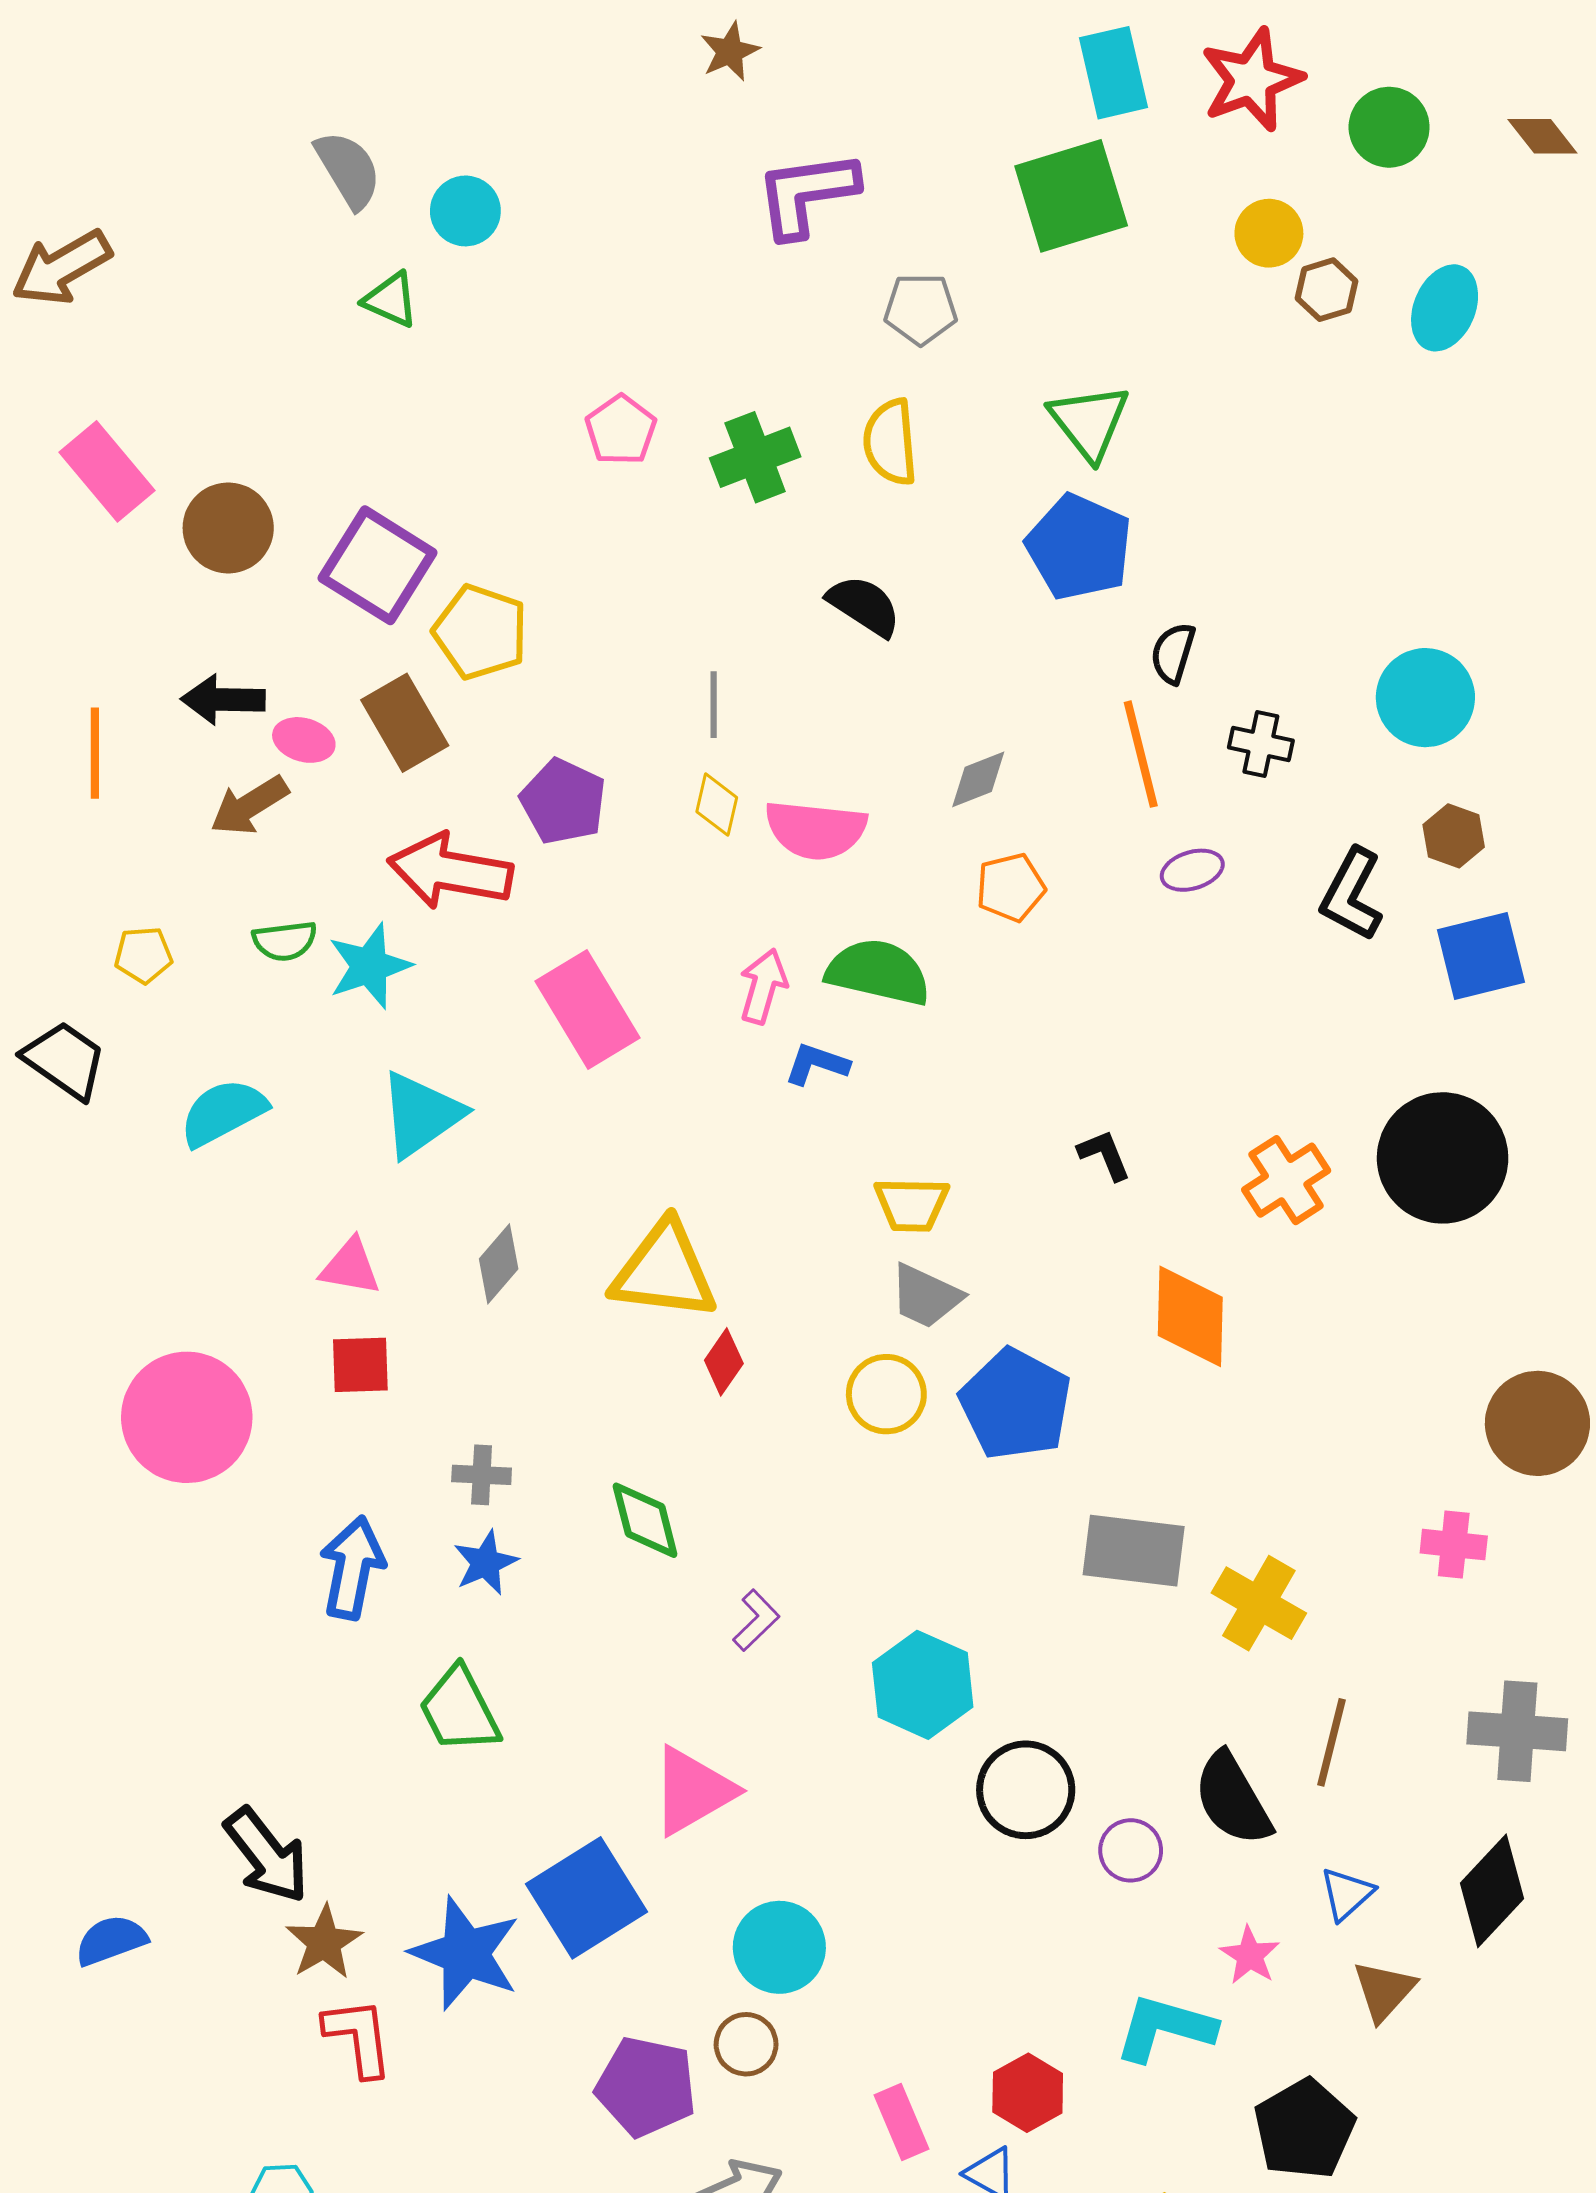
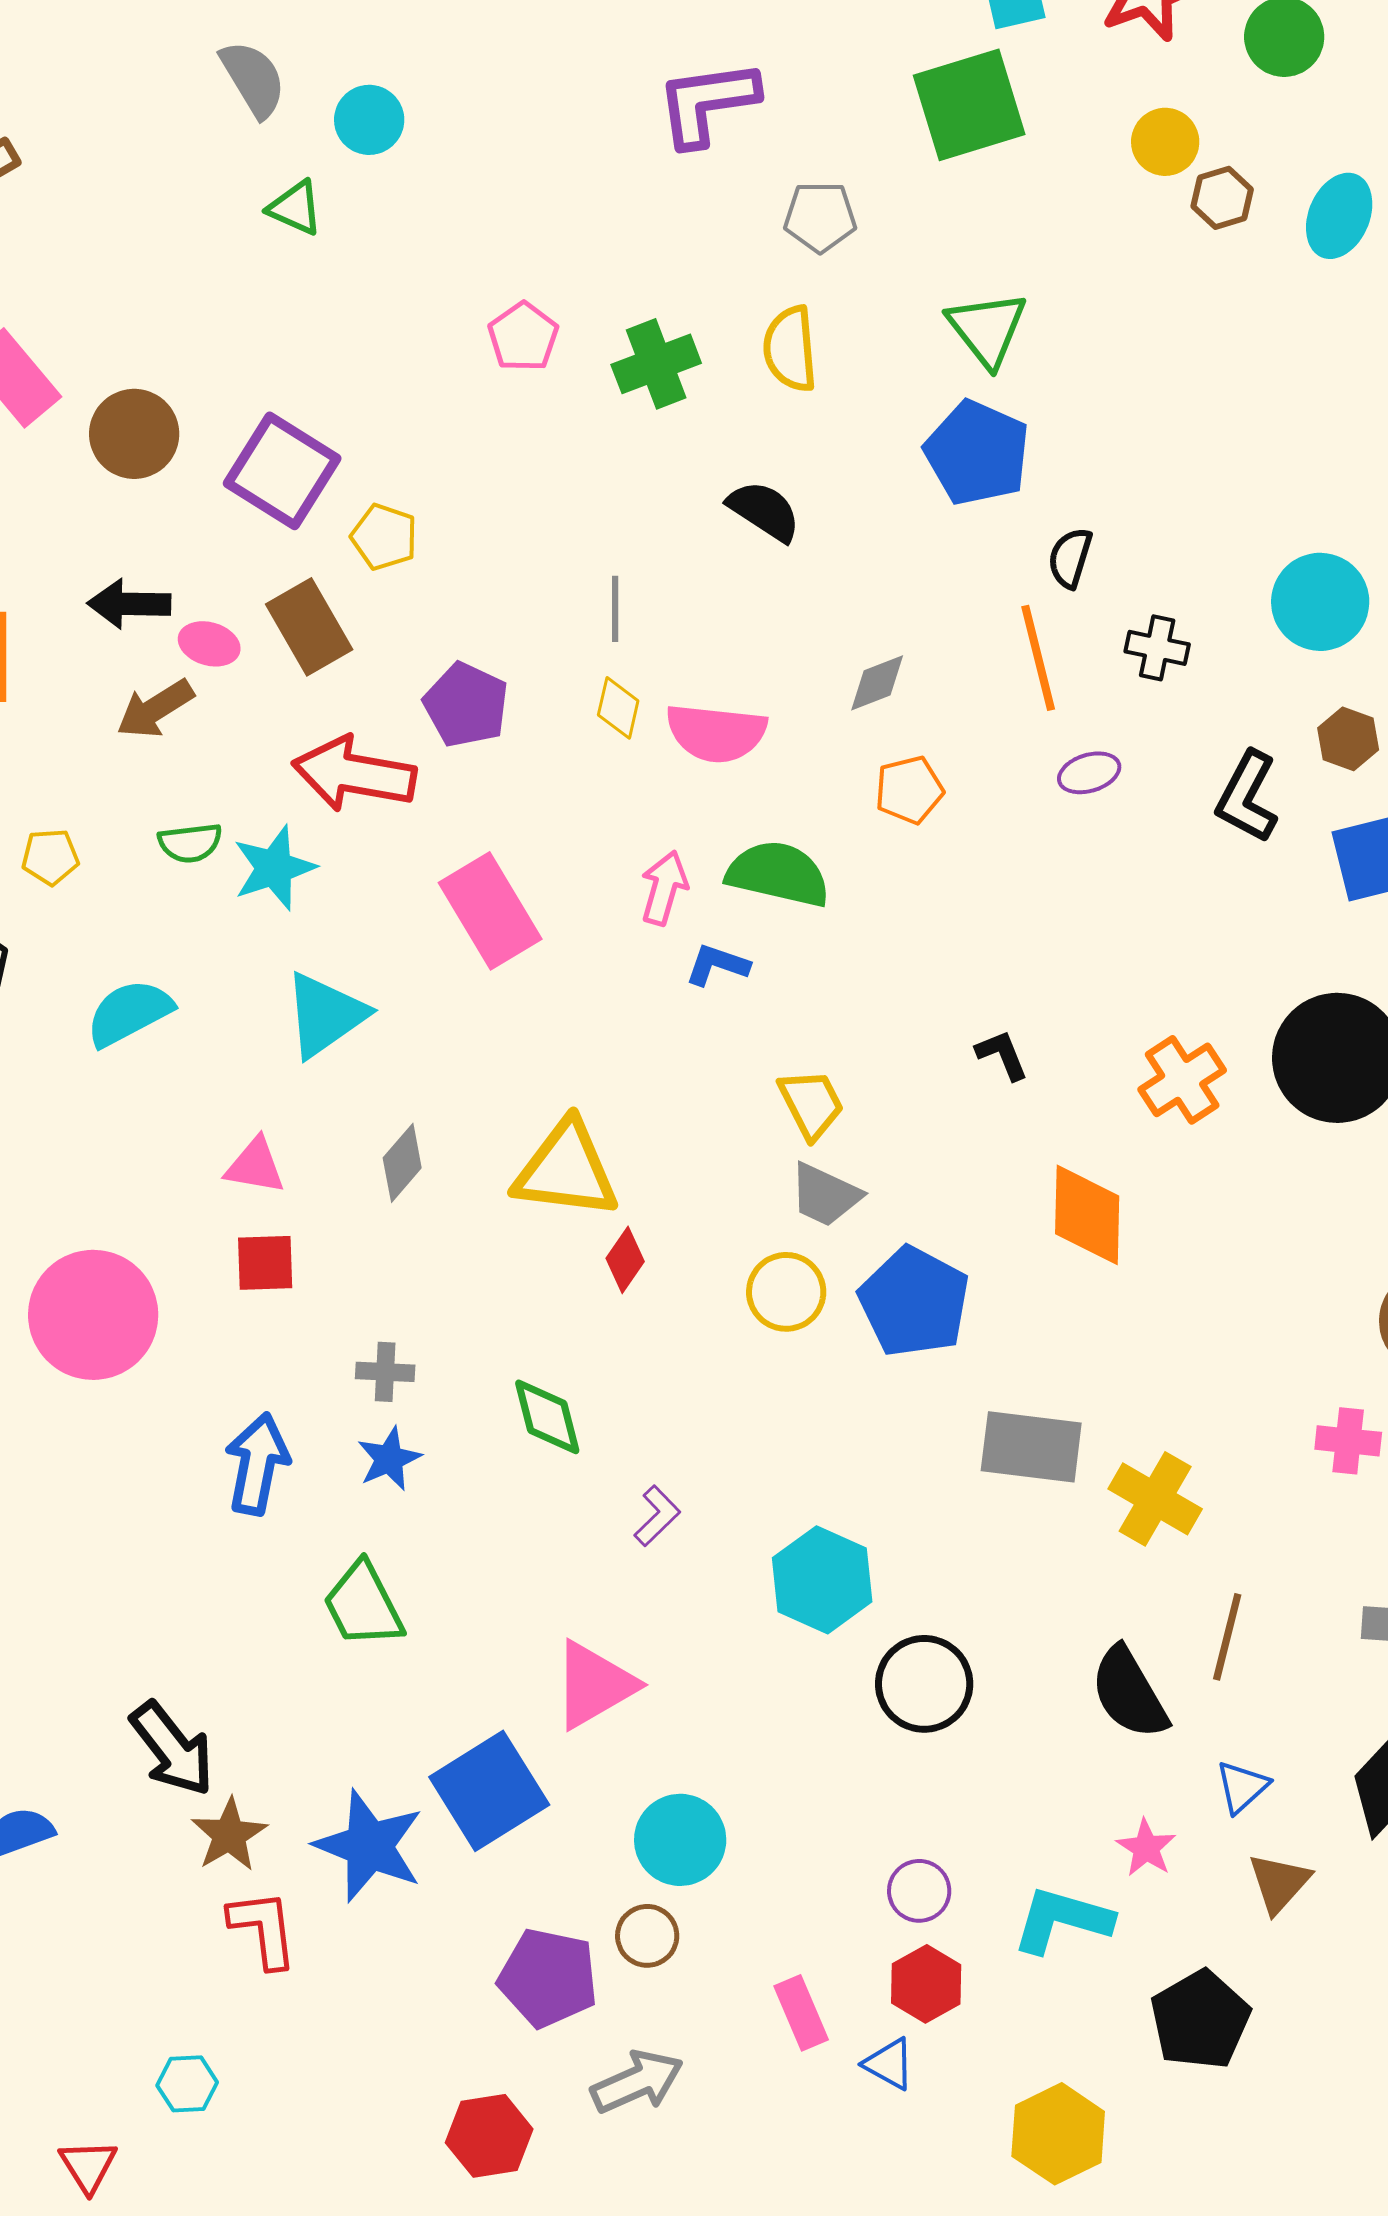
yellow pentagon: (481, 632) -> (384, 537), size x0.7
yellow trapezoid: (912, 1204) -> (811, 1104), turned -118
purple circle: (1131, 1850) -> (919, 1891), moved

